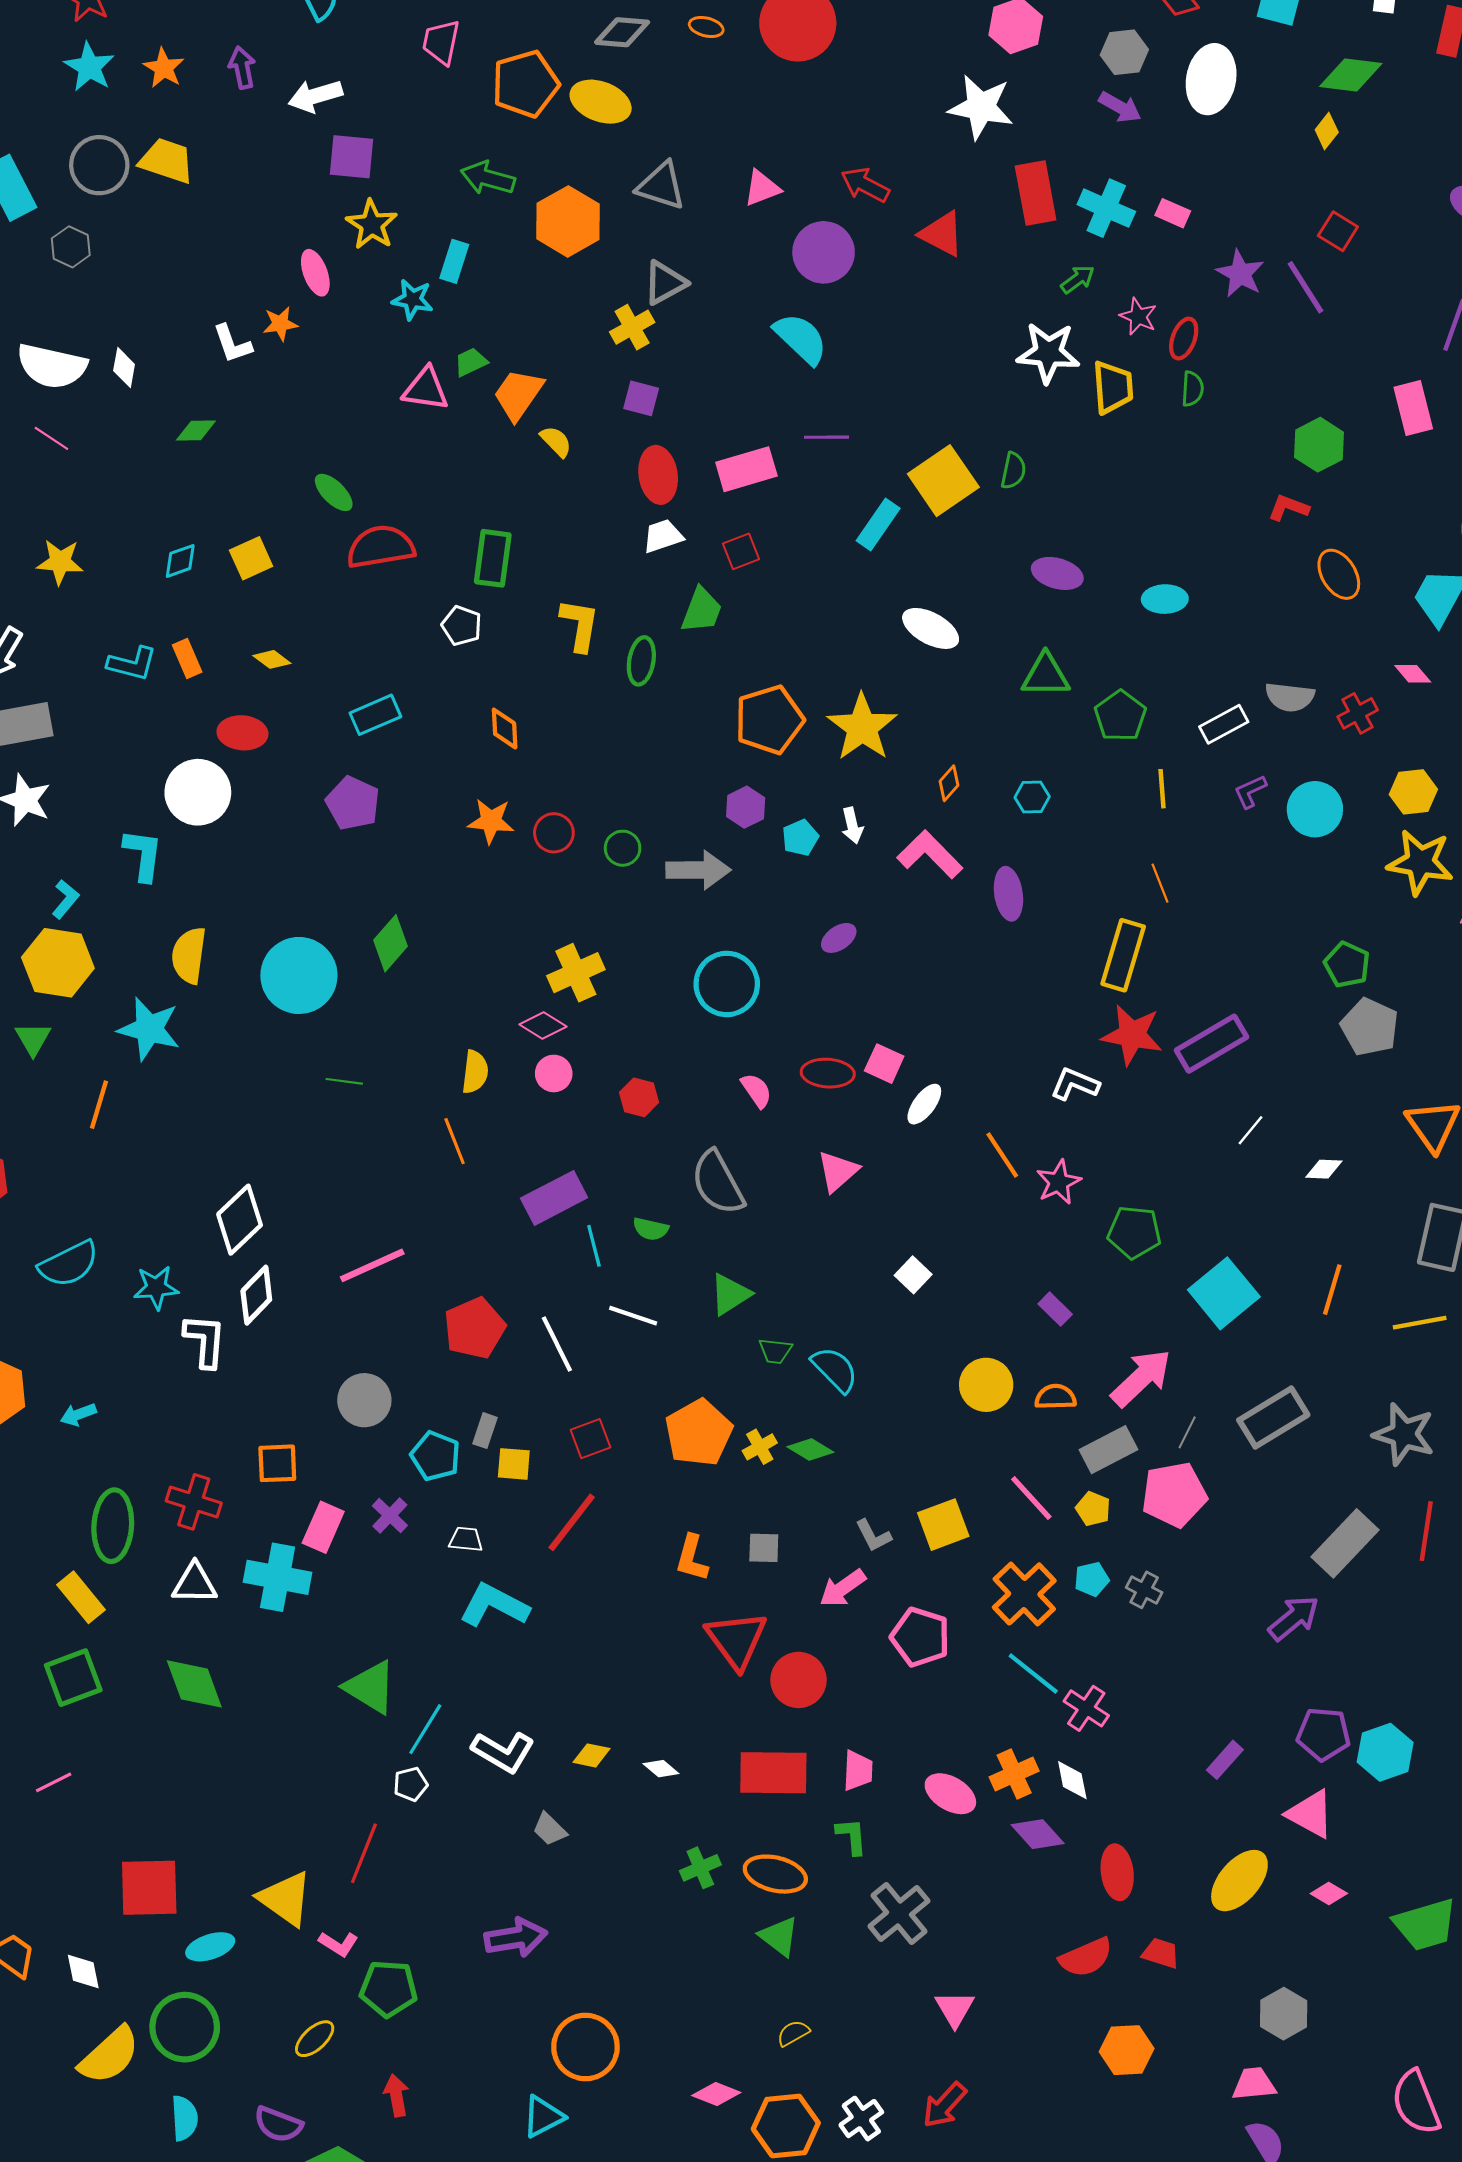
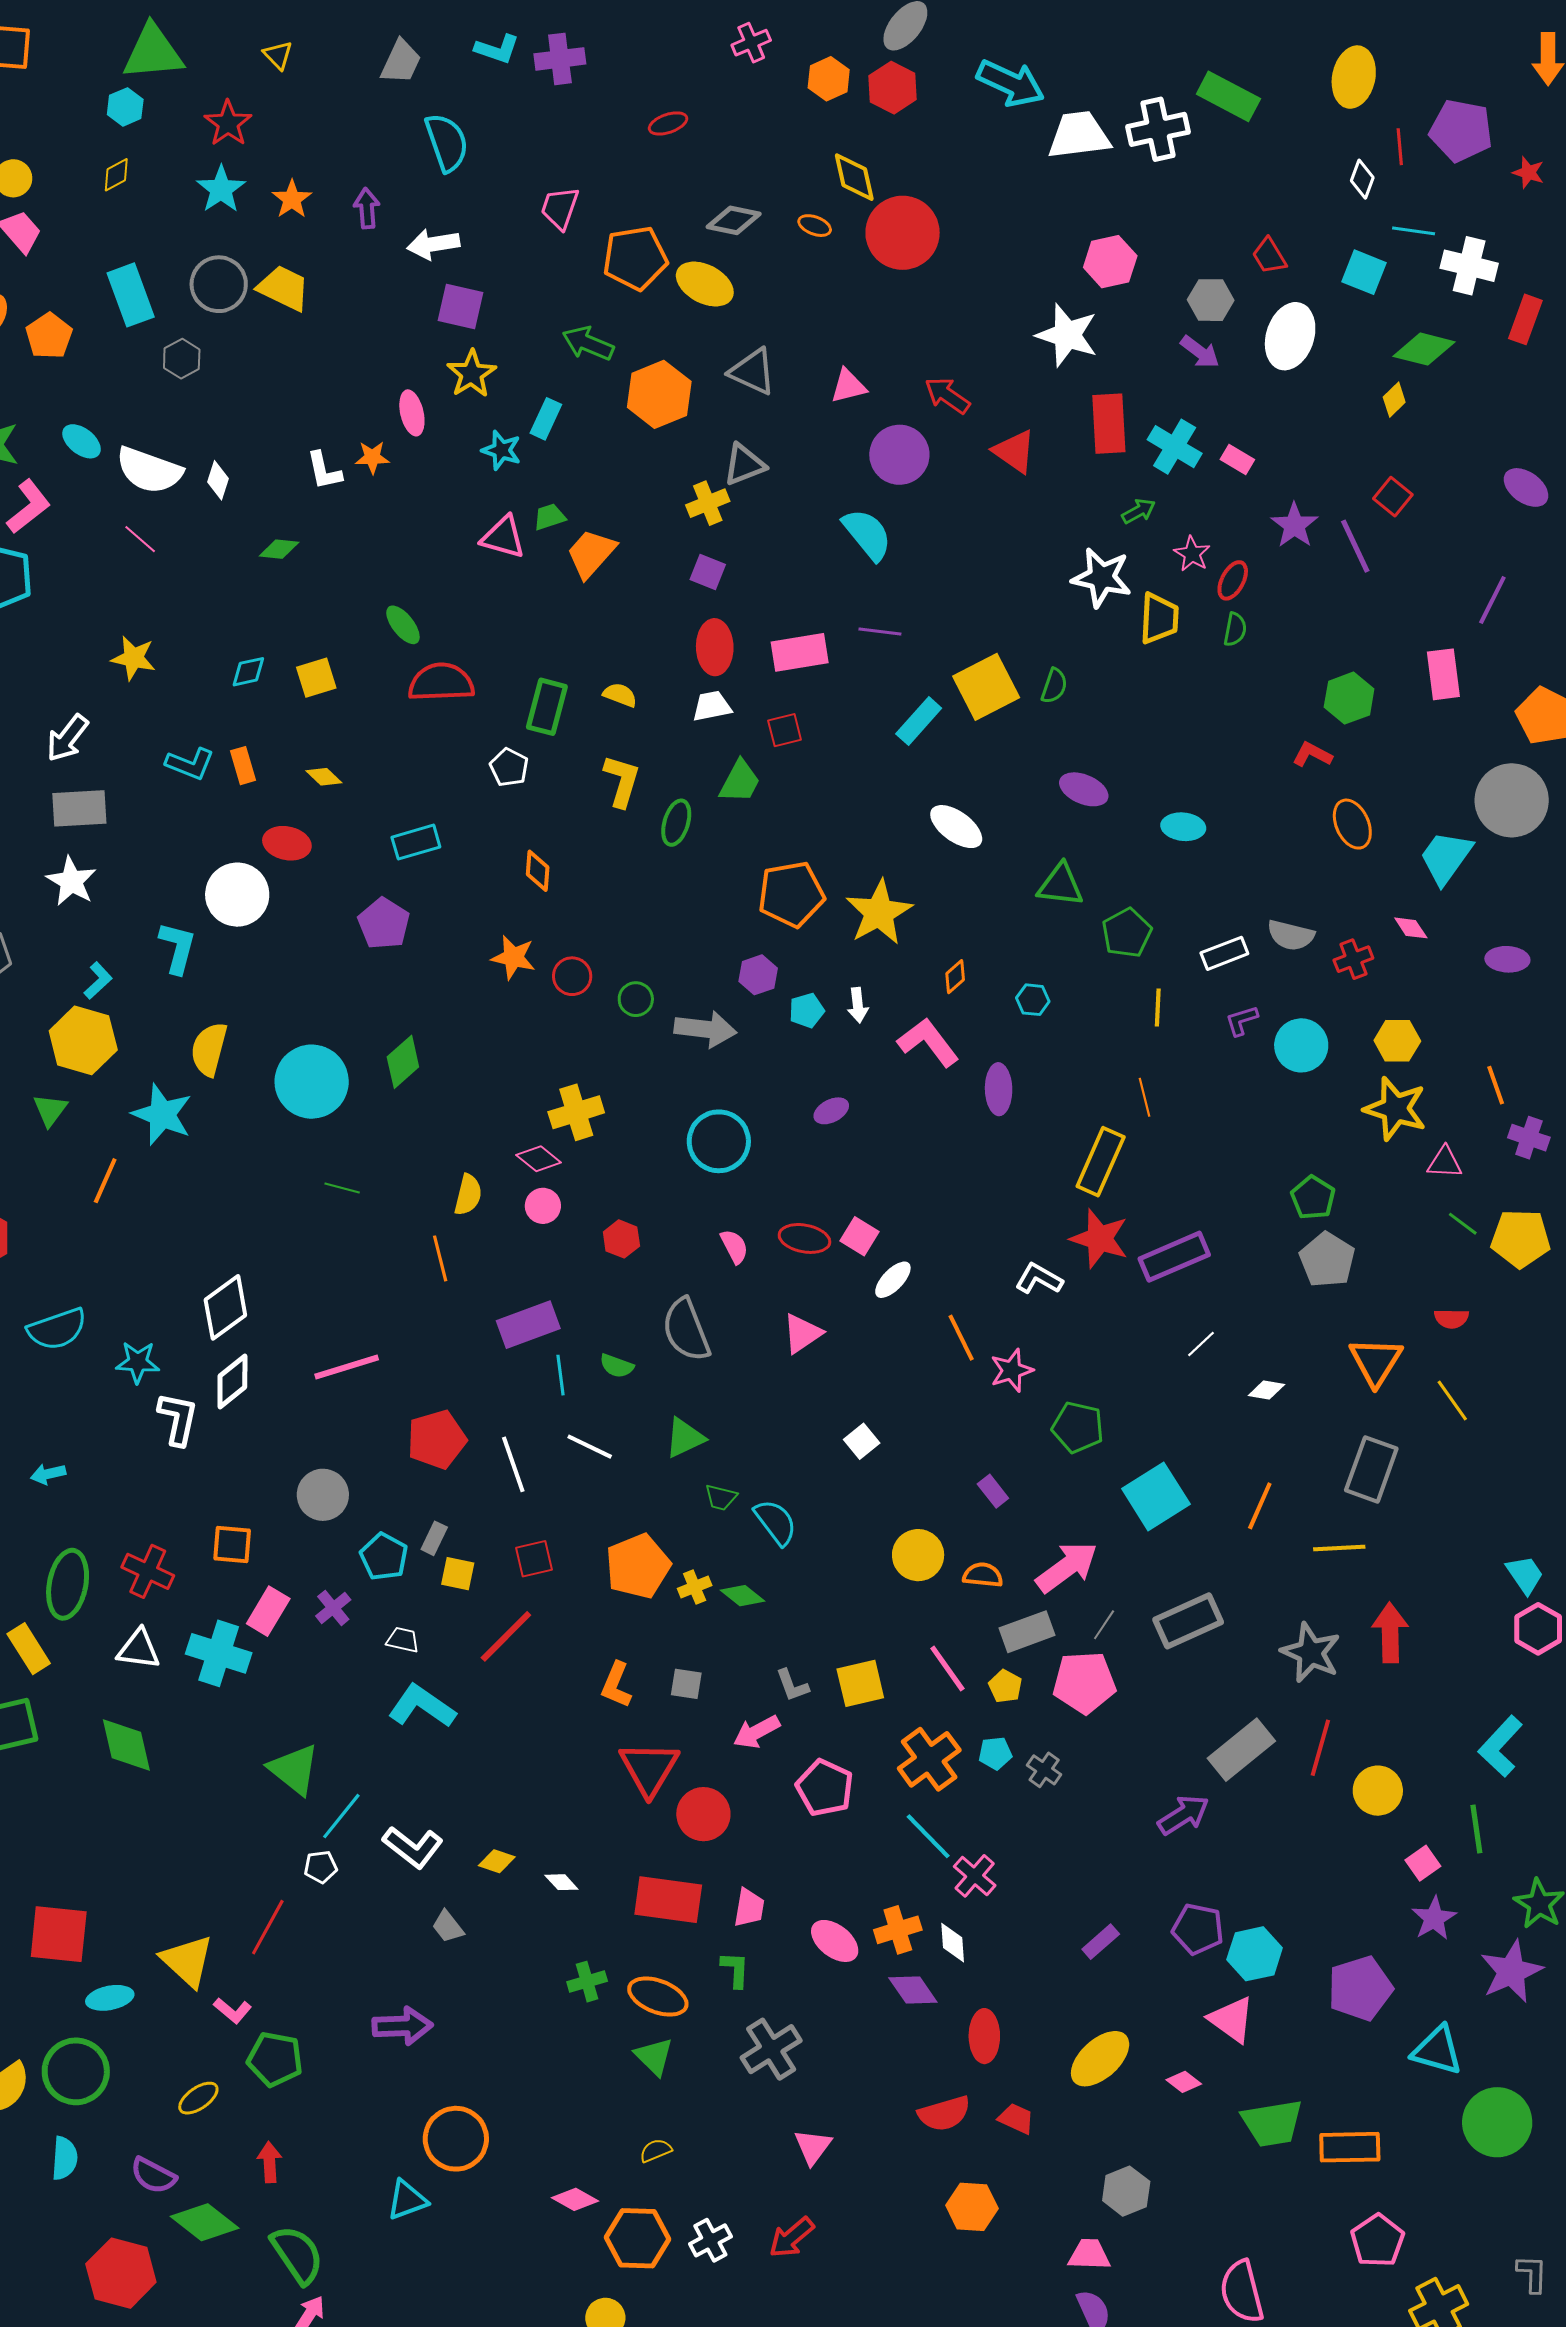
yellow semicircle: (556, 441) -> (620, 695), moved, turned -32
pink triangle: (1310, 1814) -> (1232, 2020), moved

